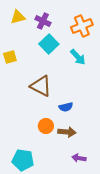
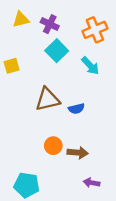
brown triangle: (41, 86) -> (47, 99), turned -40
blue semicircle: (66, 107) -> (76, 109), moved

